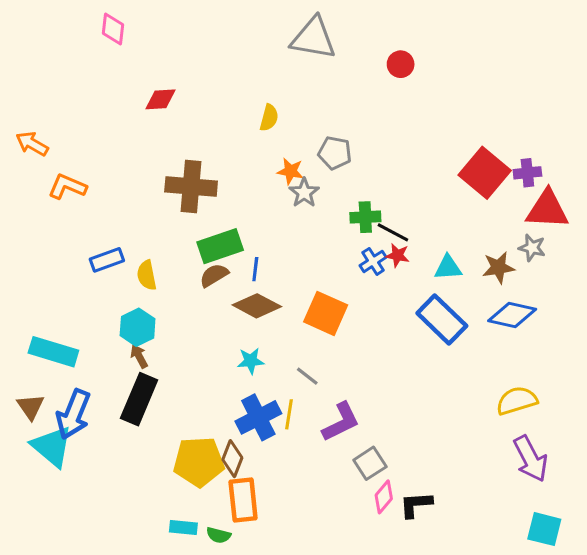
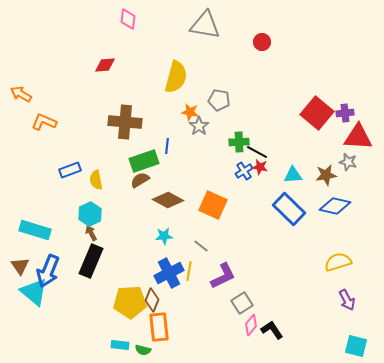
pink diamond: (113, 29) -> (128, 19), moved
yellow semicircle: (269, 118) -> (176, 77), size x1.8
blue line: (255, 269) -> (167, 146), moved
purple arrow: (531, 459) -> (347, 300), size x0.7
black L-shape: (416, 505) -> (272, 330), turned 60

